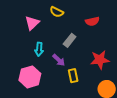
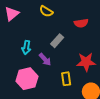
pink triangle: (32, 23) -> (12, 14), moved
yellow rectangle: (73, 76) -> (66, 79), moved
pink hexagon: (30, 77) -> (27, 79), moved

